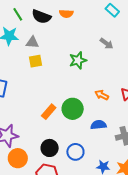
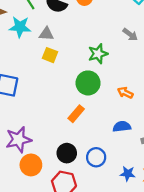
yellow square: (35, 61) -> (50, 55), turned 32
green circle: (73, 109) -> (88, 83), moved
orange rectangle: (49, 112) -> (76, 114), moved

